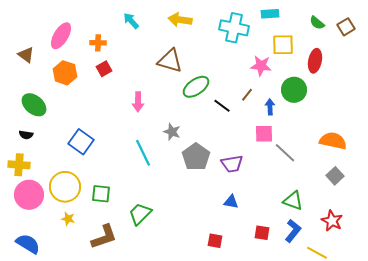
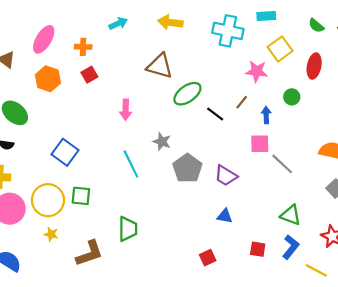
cyan arrow: (131, 21) -> (118, 23), turned 108
yellow square: (283, 45) -> (280, 49), turned -35
green circle: (294, 90) -> (292, 97), size x0.6
purple trapezoid: (232, 164) -> (226, 176), turned 40
green square: (101, 194) -> (81, 196), moved
green trapezoid: (140, 214) -> (128, 229), turned 135
red square: (215, 241) -> (208, 258), turned -35

